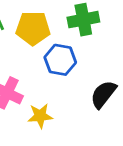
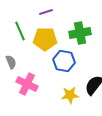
yellow star: (40, 116) -> (70, 95), moved

